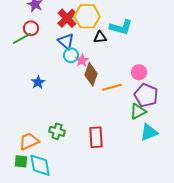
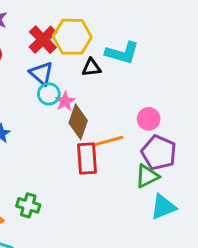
red rectangle: (96, 137) -> (87, 158), moved

